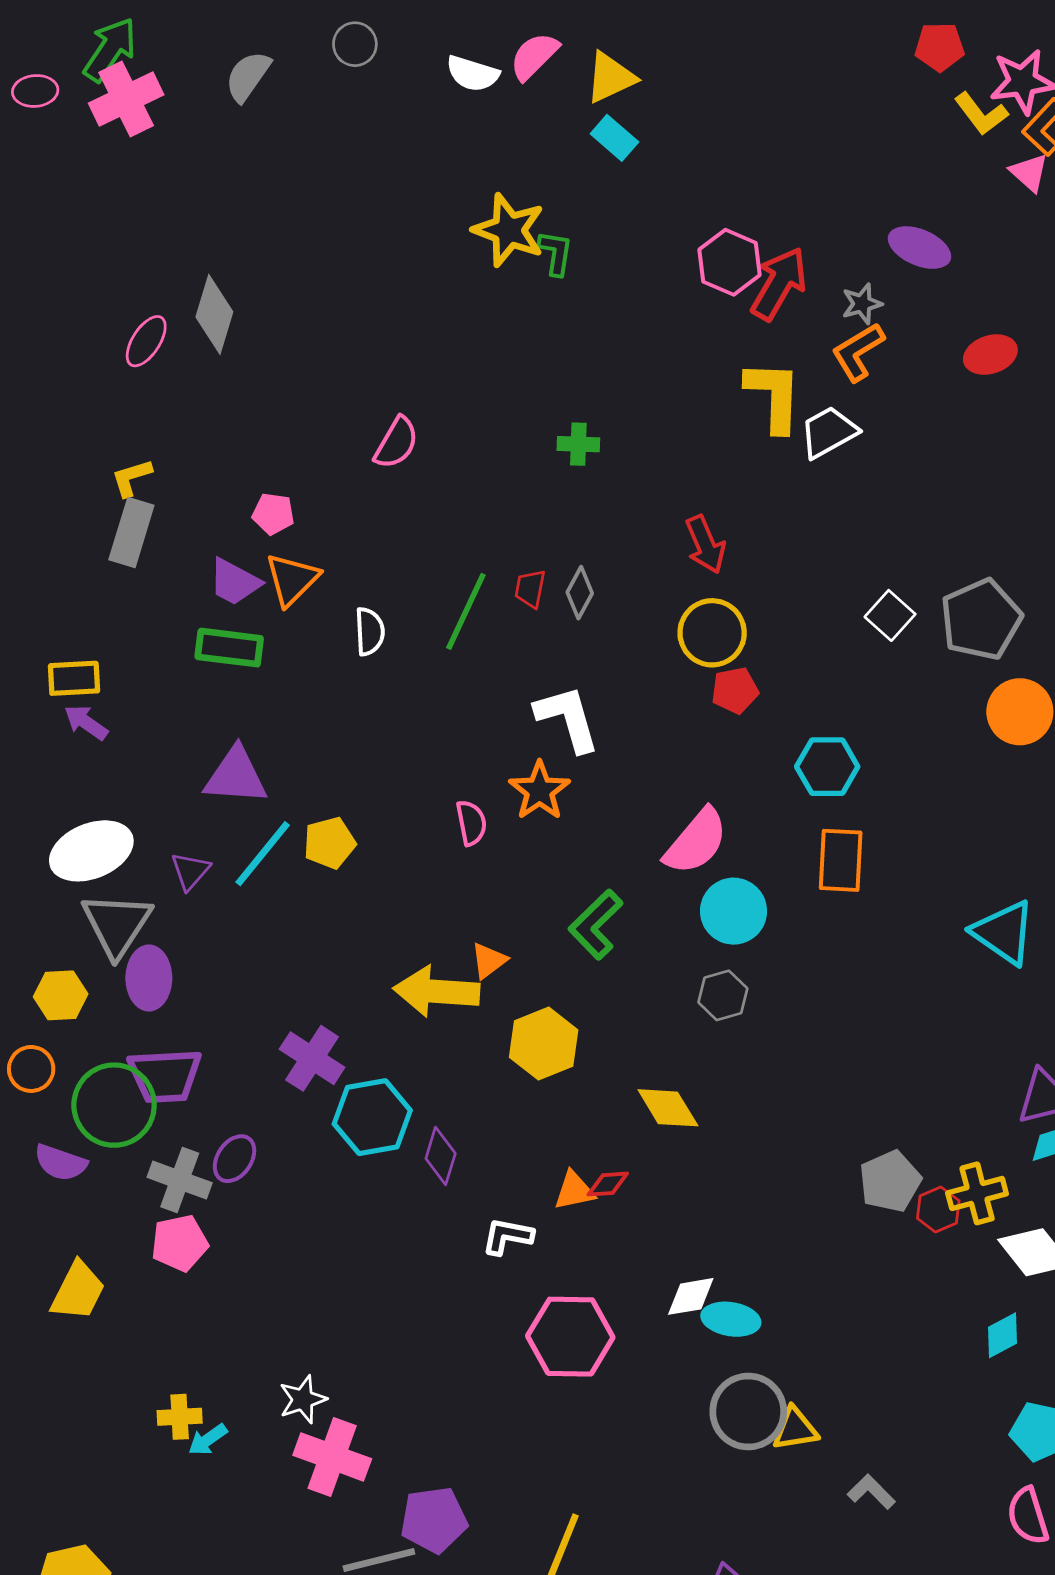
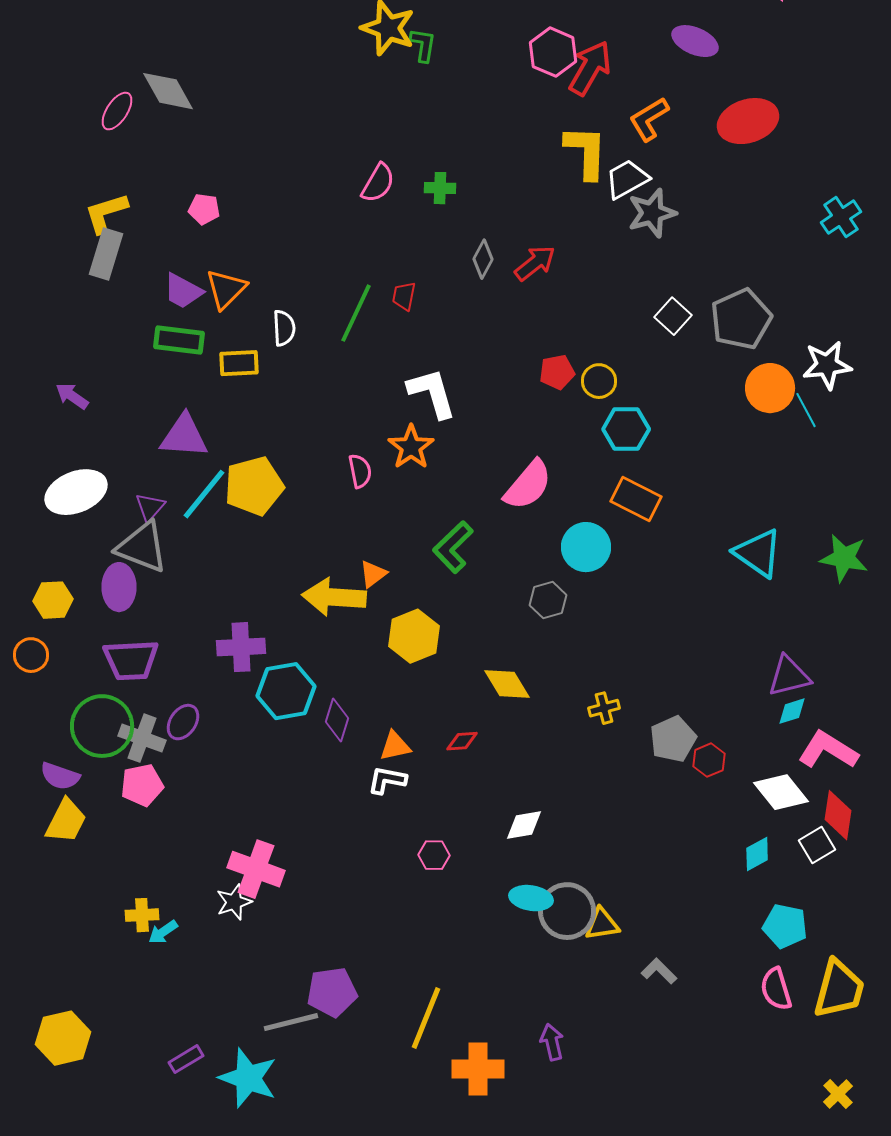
gray star: (862, 304) -> (652, 213), moved, size x1.6
gray diamond: (214, 314) -> (168, 91), turned -46
red ellipse: (990, 355) -> (748, 121), size x1.5
pink semicircle: (396, 443) -> (378, 183), moved
yellow L-shape: (131, 478) -> (106, 213), size x1.4
pink pentagon: (273, 514) -> (204, 209), moved
red arrow: (705, 545) -> (535, 263), turned -105
gray diamond: (580, 593) -> (483, 259), moved
yellow circle: (712, 633) -> (599, 381), moved, size x0.7
yellow rectangle: (74, 678) -> (239, 363), moved
yellow pentagon: (329, 843) -> (254, 486), size x1.5
orange rectangle: (841, 860) -> (636, 499), turned -66
cyan circle: (734, 911) -> (586, 547), moved
gray triangle: (117, 924) -> (142, 547), moved, turned -42
purple cross: (312, 1058) -> (241, 647), turned -36
green circle: (114, 1105) -> (102, 726), moved
purple semicircle: (61, 1163) -> (60, 776), moved
orange triangle: (574, 1191) -> (395, 746), moved
yellow cross: (977, 1193) -> (604, 708), moved, size x0.7
cyan ellipse: (731, 1319) -> (531, 898), moved
pink hexagon: (570, 1337) -> (434, 855), size x0.5
pink cross: (332, 1457) -> (256, 869), moved

